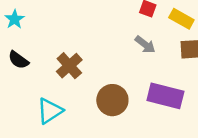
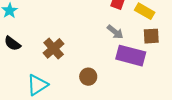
purple rectangle: (165, 96) -> (131, 56), moved
brown circle: (112, 100) -> (88, 77), size x0.7

